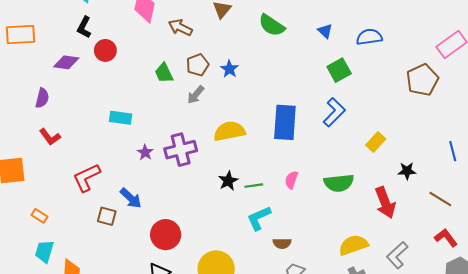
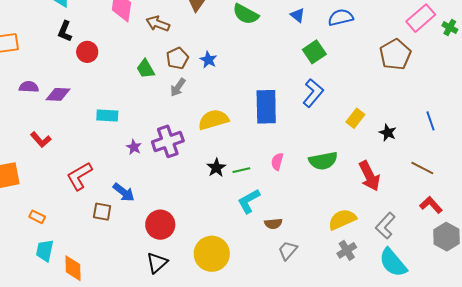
purple diamond: (66, 62) -> (58, 94), moved
purple semicircle: (42, 98) -> (29, 87), moved, turned -96
black star: (407, 171) -> (388, 133), moved, turned 30

